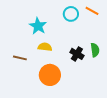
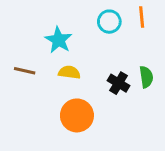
orange line: (92, 11) -> (142, 17), turned 56
brown line: (20, 58) -> (25, 71), moved

